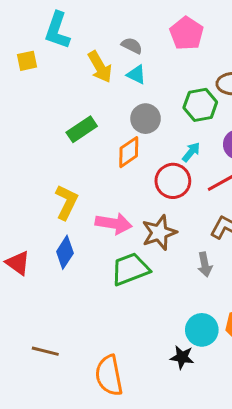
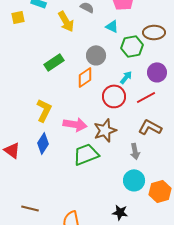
cyan triangle: (136, 74) -> (112, 26), moved
cyan circle: (202, 330) -> (134, 180), moved

